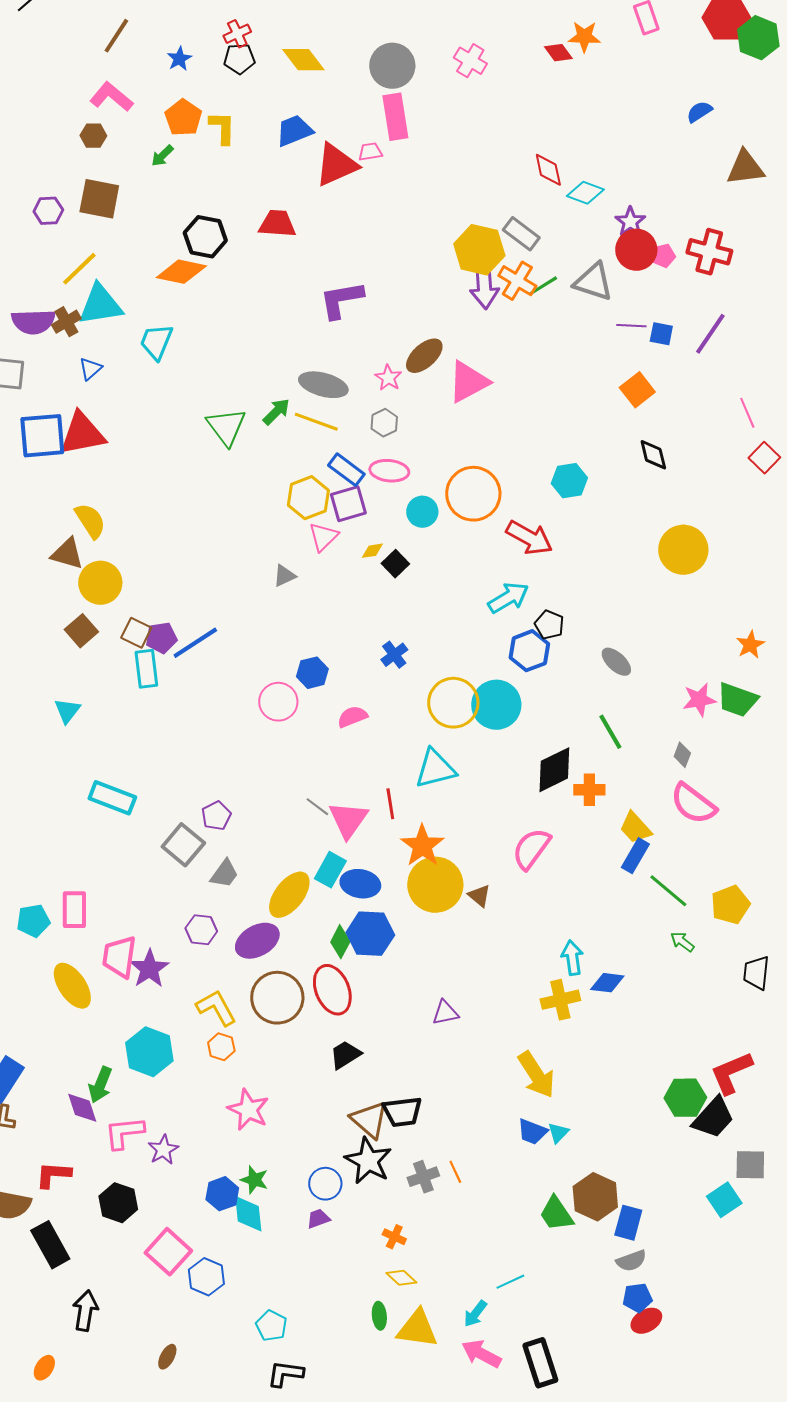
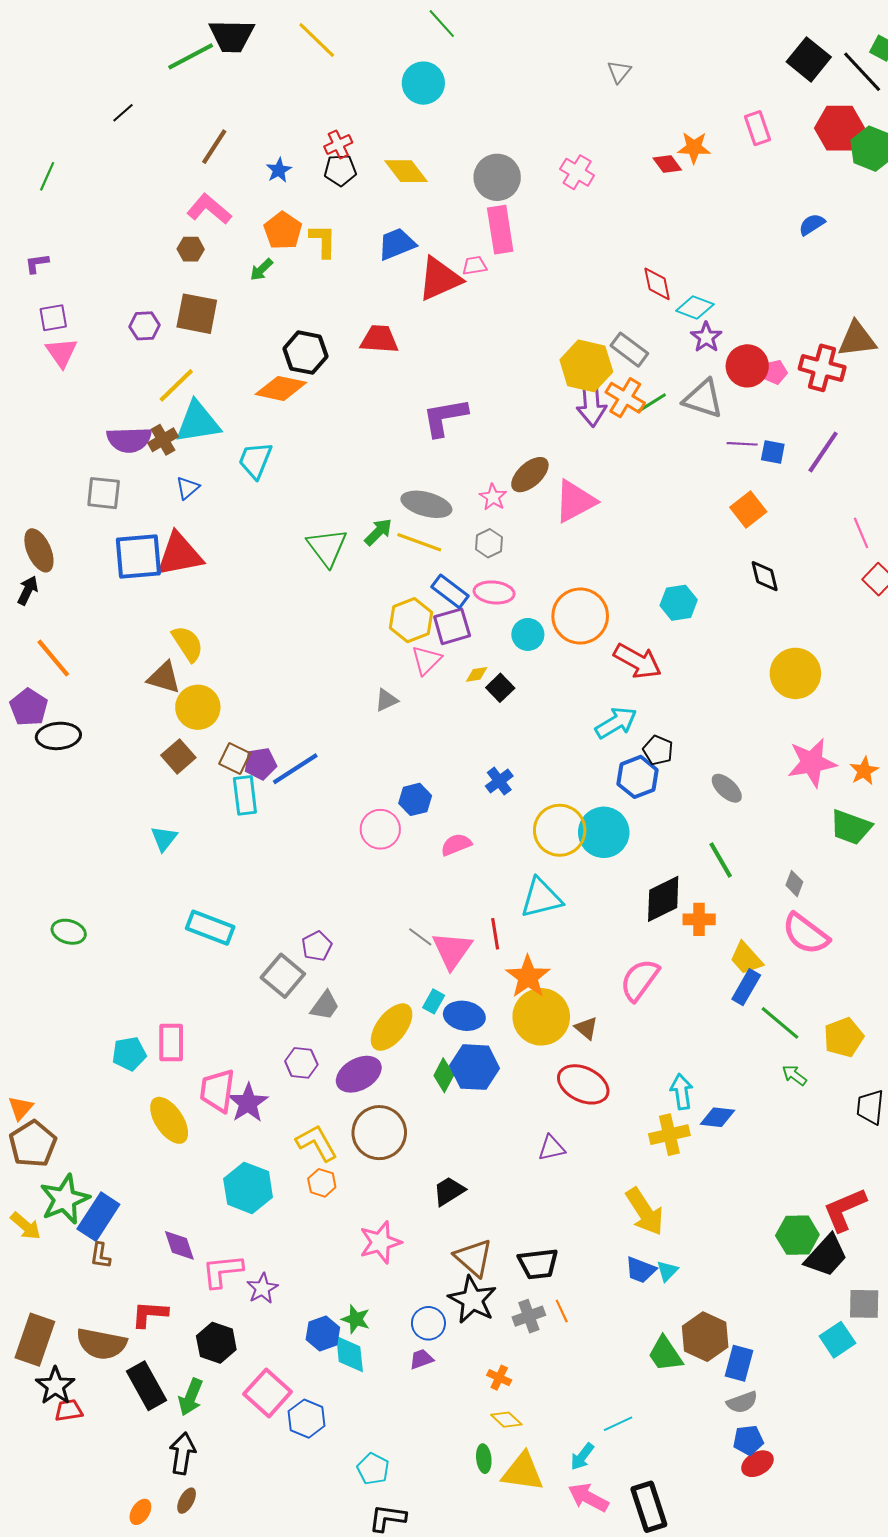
brown triangle: (745, 168) -> (857, 339), moved
purple star: (630, 222) -> (706, 337), moved
pink star: (699, 700) -> (812, 763), moved, size x1.4
cyan rectangle: (330, 870) -> (434, 1001), size x0.7
red ellipse: (332, 990) -> (583, 1084), moved, turned -42
green arrow: (100, 1085) -> (191, 1397), moved
pink star: (248, 1110) -> (380, 1242), moved, turned 30
black trapezoid: (402, 1112) -> (538, 1264), moved
brown ellipse: (167, 1357) -> (187, 1501), moved

